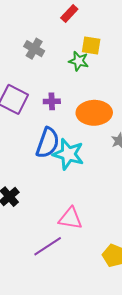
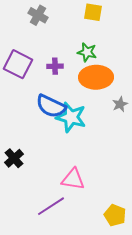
green star: (79, 61) -> (87, 52), moved
blue semicircle: (48, 143) -> (51, 106), turned 96

